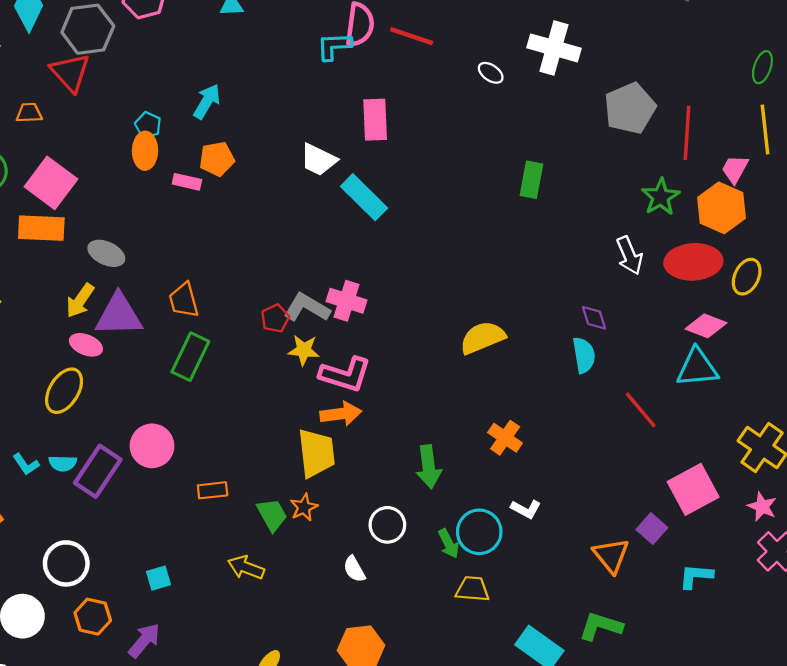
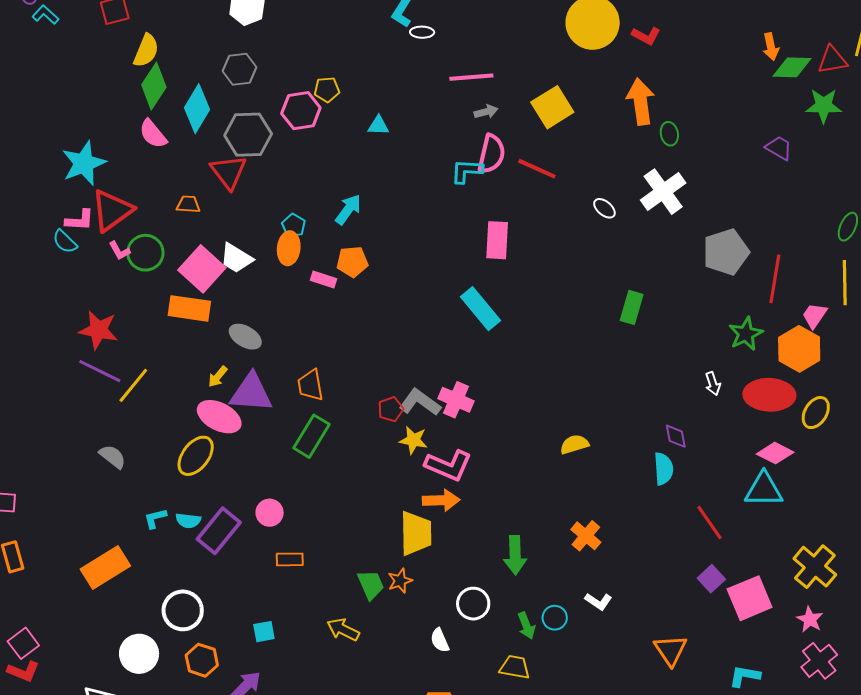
white cross: (554, 48) -> (663, 192), turned 33
white trapezoid: (318, 160) -> (236, 258), moved
white arrow: (629, 256) -> (713, 384), size x0.7
yellow arrow: (80, 301) -> (218, 377), size x0.7
yellow semicircle: (483, 338) -> (574, 444), size x0.7
pink ellipse: (86, 345) -> (219, 417), size x1.5
pink circle: (152, 446) -> (270, 513), size x0.7
cyan L-shape: (26, 464) -> (155, 518), turned 105
orange rectangle: (213, 490) -> (290, 559), moved
purple square: (652, 529) -> (711, 579), moved
cyan circle: (479, 532) -> (555, 618), size x0.6
yellow trapezoid: (472, 589) -> (515, 667), moved

